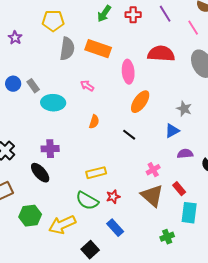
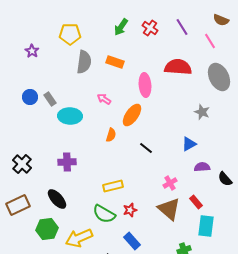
red cross: (133, 15) -> (150, 28), turned 35
orange rectangle: (98, 49) -> (115, 62), size x0.7
orange ellipse: (140, 102) -> (132, 115), moved
gray star: (184, 109) -> (202, 112), moved
black ellipse: (40, 173) -> (57, 199), moved

